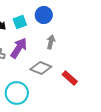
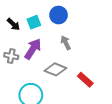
gray arrow: (51, 42) -> (66, 43), turned -40

